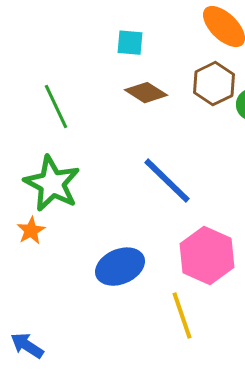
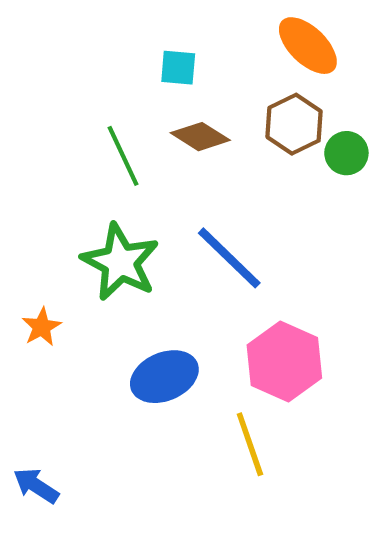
green line: (56, 107) -> (123, 156), moved
green star: (52, 184) -> (120, 262), moved

